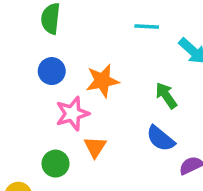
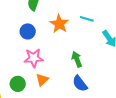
orange star: (102, 81) -> (59, 24), moved, turned 30
green arrow: (166, 95) -> (77, 59), moved

